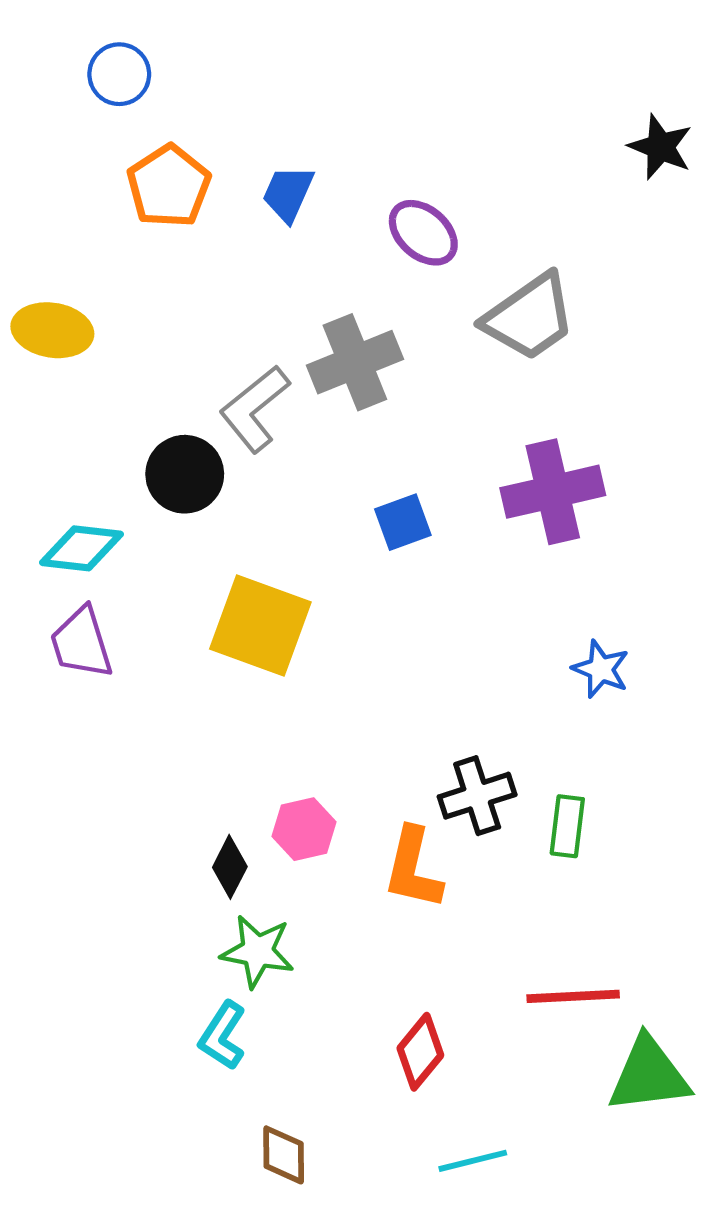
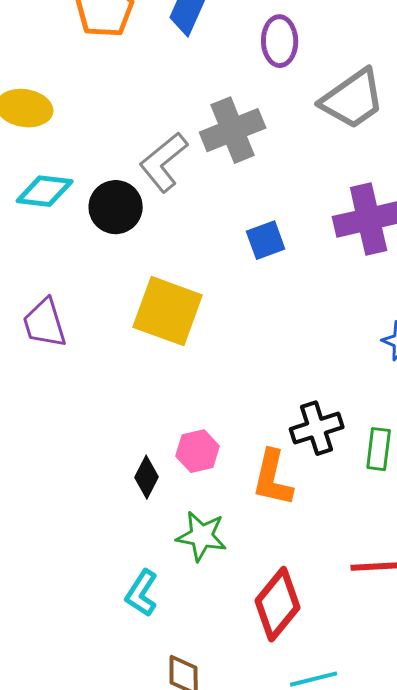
purple ellipse: (423, 233) -> (280, 41), turned 48
cyan diamond: (81, 548) -> (45, 191), moved
green star: (257, 951) -> (202, 536), moved
red diamond: (420, 1052) -> (278, 604), size x1.4

